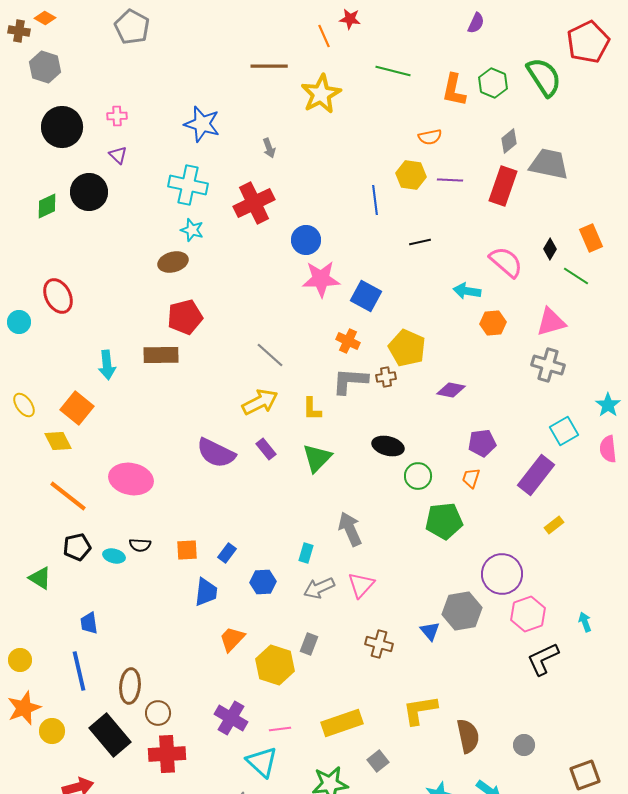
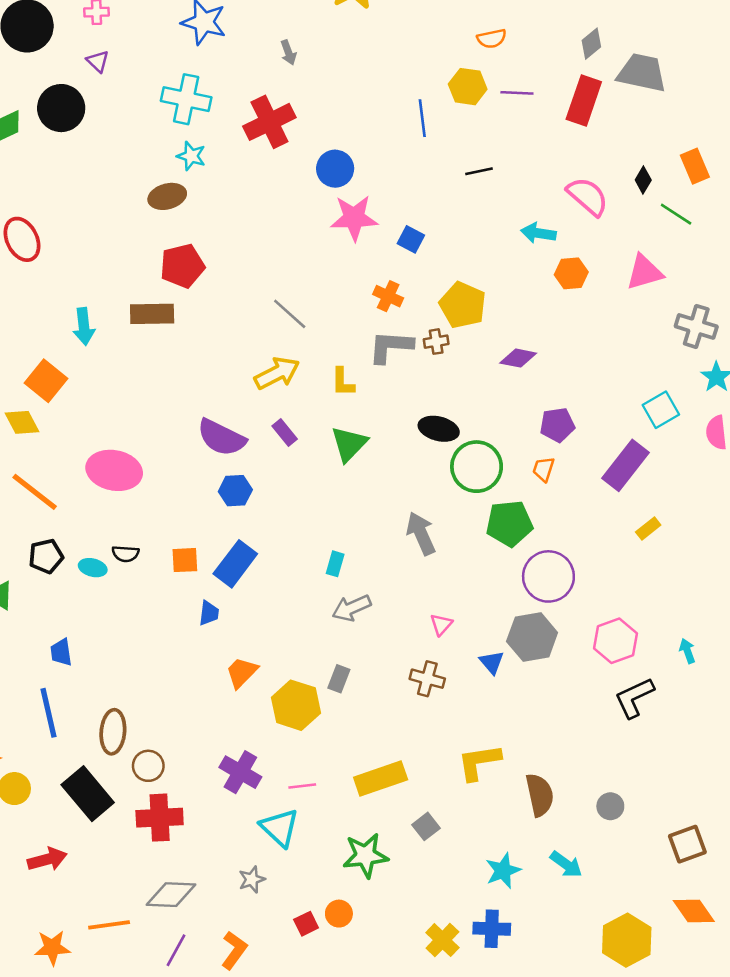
blue square: (366, 296) -> (411, 239), size x0.7
gray cross: (548, 365) -> (696, 326), moved
green circle: (418, 476) -> (477, 467), size x1.5
gray arrow: (350, 529) -> (421, 534), moved
blue rectangle: (227, 553) -> (235, 564), size x1.8
purple circle: (502, 574) -> (548, 576), moved
blue hexagon: (263, 582) -> (235, 491), moved
pink triangle: (361, 585) -> (441, 624), moved, size x0.7
blue trapezoid: (206, 592) -> (209, 613), size x0.7

